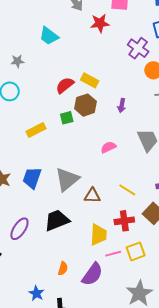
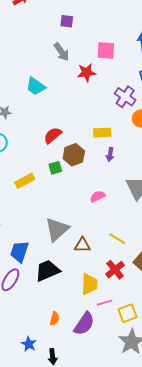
yellow rectangle: (90, 80) -> (102, 133), moved, turned -30
blue trapezoid: (32, 178) -> (19, 252), moved
red cross: (124, 221) -> (115, 270), turned -30
yellow square: (136, 251) -> (128, 313), moved

